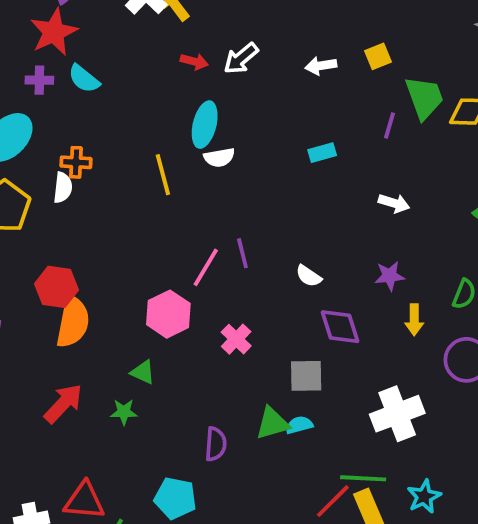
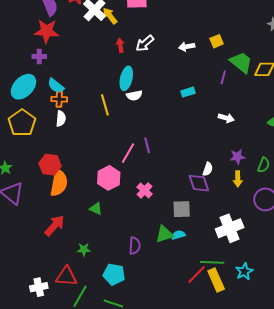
red star: (54, 32) -> (47, 31), turned 30
red arrow: (194, 61) -> (120, 45), turned -112
cyan semicircle: (84, 79) -> (56, 86), moved
green trapezoid: (424, 98) -> (241, 62), turned -30
white semicircle: (63, 187) -> (61, 119), moved
white semicircle: (309, 276) -> (208, 169), moved, turned -104
purple star: (390, 276) -> (237, 157), moved
green star: (124, 412) -> (84, 249), moved

